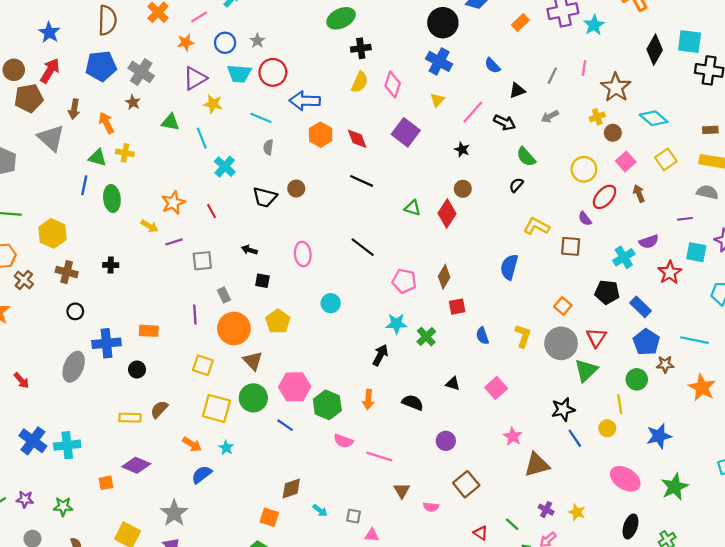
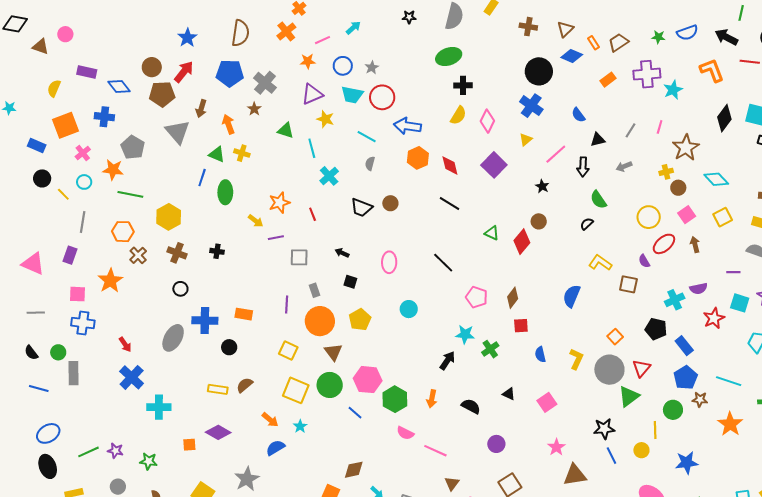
black arrow: (505, 122) -> (583, 167), turned 60
blue cross: (33, 441) -> (132, 377), moved

